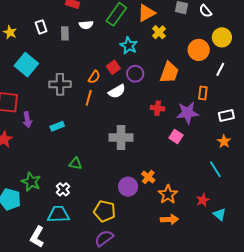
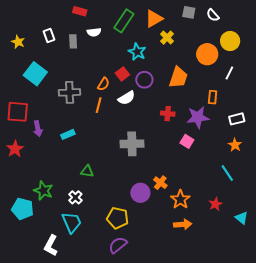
cyan trapezoid: (58, 214) -> (72, 222), turned 70
cyan triangle: (220, 214) -> (242, 218), moved

